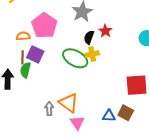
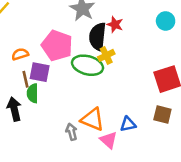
pink pentagon: (44, 26) -> (57, 46), moved
black semicircle: (89, 37) -> (98, 37), size x1.6
blue triangle: (109, 116) -> (128, 124), moved

